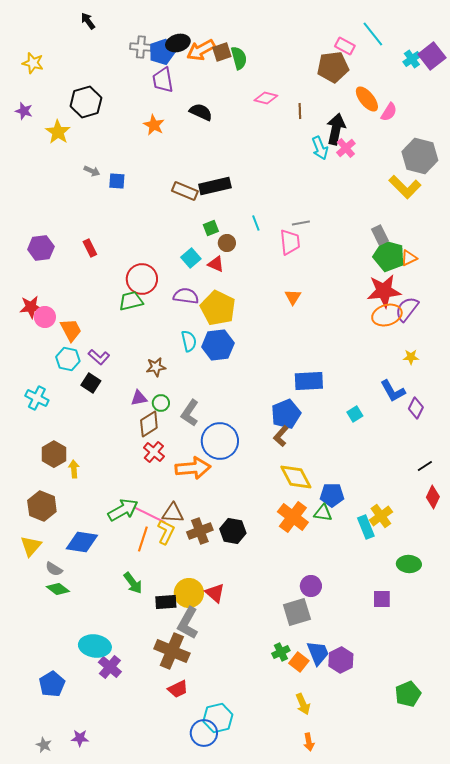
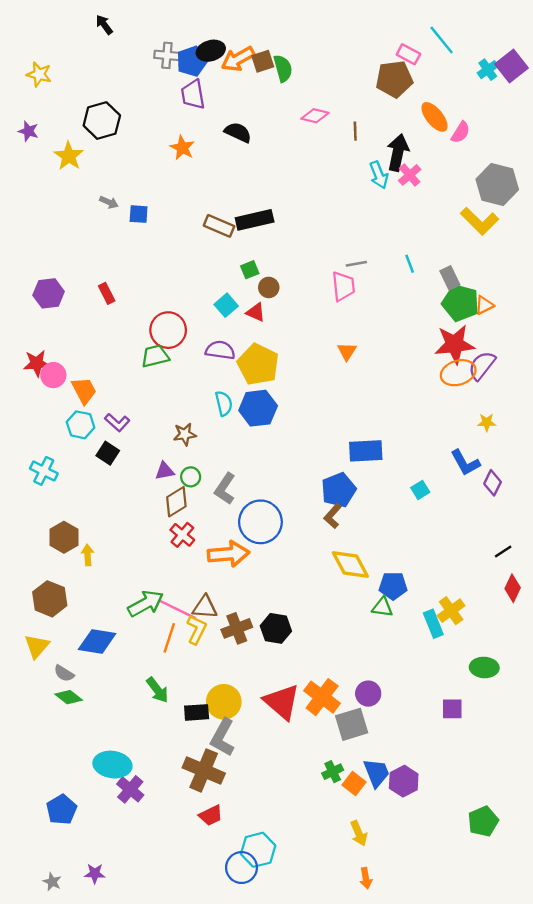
cyan line: (256, 223) -> (410, 264), moved
orange cross: (293, 517) -> (322, 697), moved
red triangle: (215, 593) -> (282, 702), moved, size x1.6

